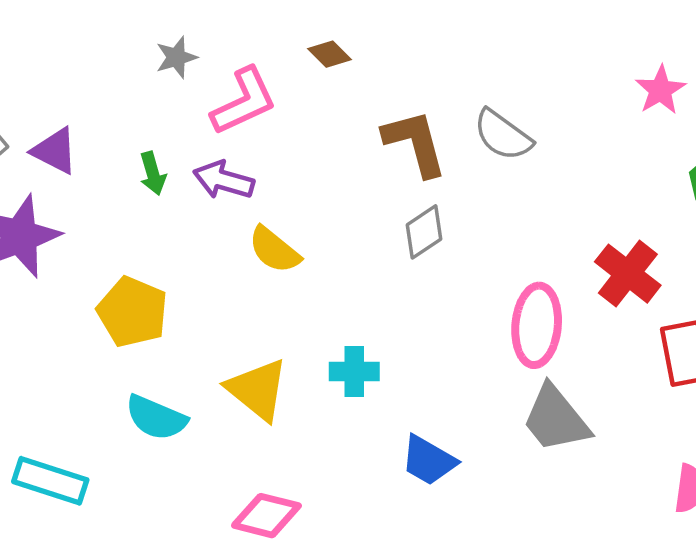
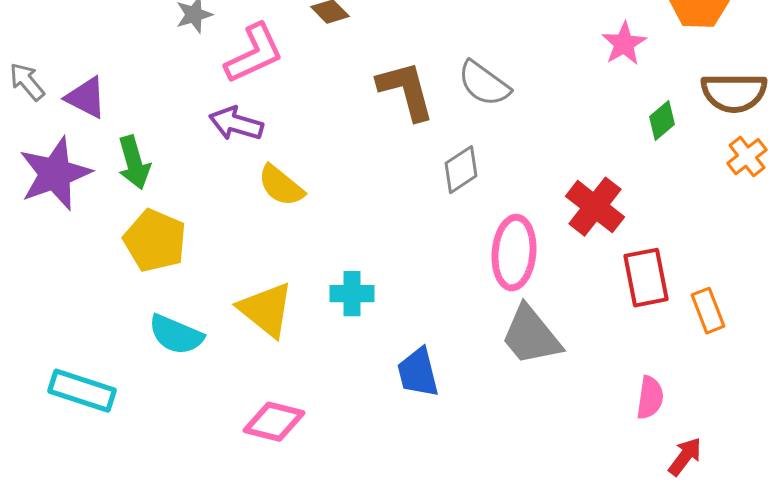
green arrow: (153, 173) -> (134, 163), moved, size x1.4
gray diamond: (424, 232) -> (461, 170), moved
blue trapezoid: (429, 460) -> (418, 373), turned 46

